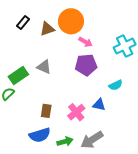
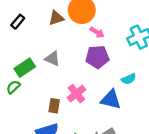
black rectangle: (23, 22) -> (18, 22), moved
blue triangle: (99, 105) -> (111, 100), size x1.5
pink cross: (76, 112) -> (76, 94), moved

